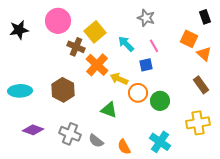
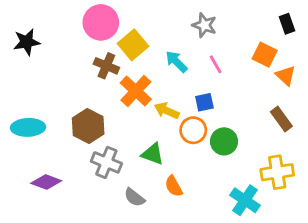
pink circle: (58, 21) -> (101, 22), moved
blue square: (146, 65) -> (204, 102), moved
gray cross: (70, 134) -> (106, 162), moved
cyan cross: (160, 142) -> (245, 200), moved
orange semicircle: (124, 147) -> (174, 186), moved

